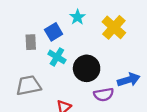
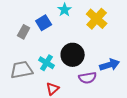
gray rectangle: (31, 42) -> (24, 32), turned 32
cyan cross: (57, 57) -> (47, 63), moved

